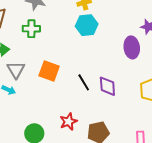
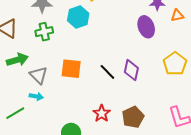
cyan hexagon: (87, 25) -> (78, 17), moved
purple diamond: (107, 86) -> (131, 70), turned 30

